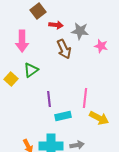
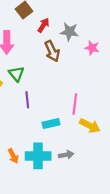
red arrow: (56, 25) -> (43, 25), turned -64
green triangle: (31, 70) -> (16, 74), turned -35
purple line: (49, 99) -> (27, 100), moved

